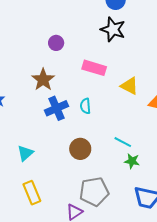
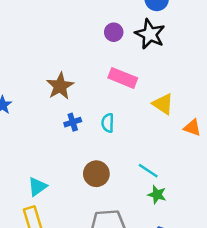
purple circle: (56, 43) -> (114, 32), moved
blue cross: (56, 108) -> (73, 122), size x0.6
cyan triangle: (25, 153) -> (37, 187), moved

